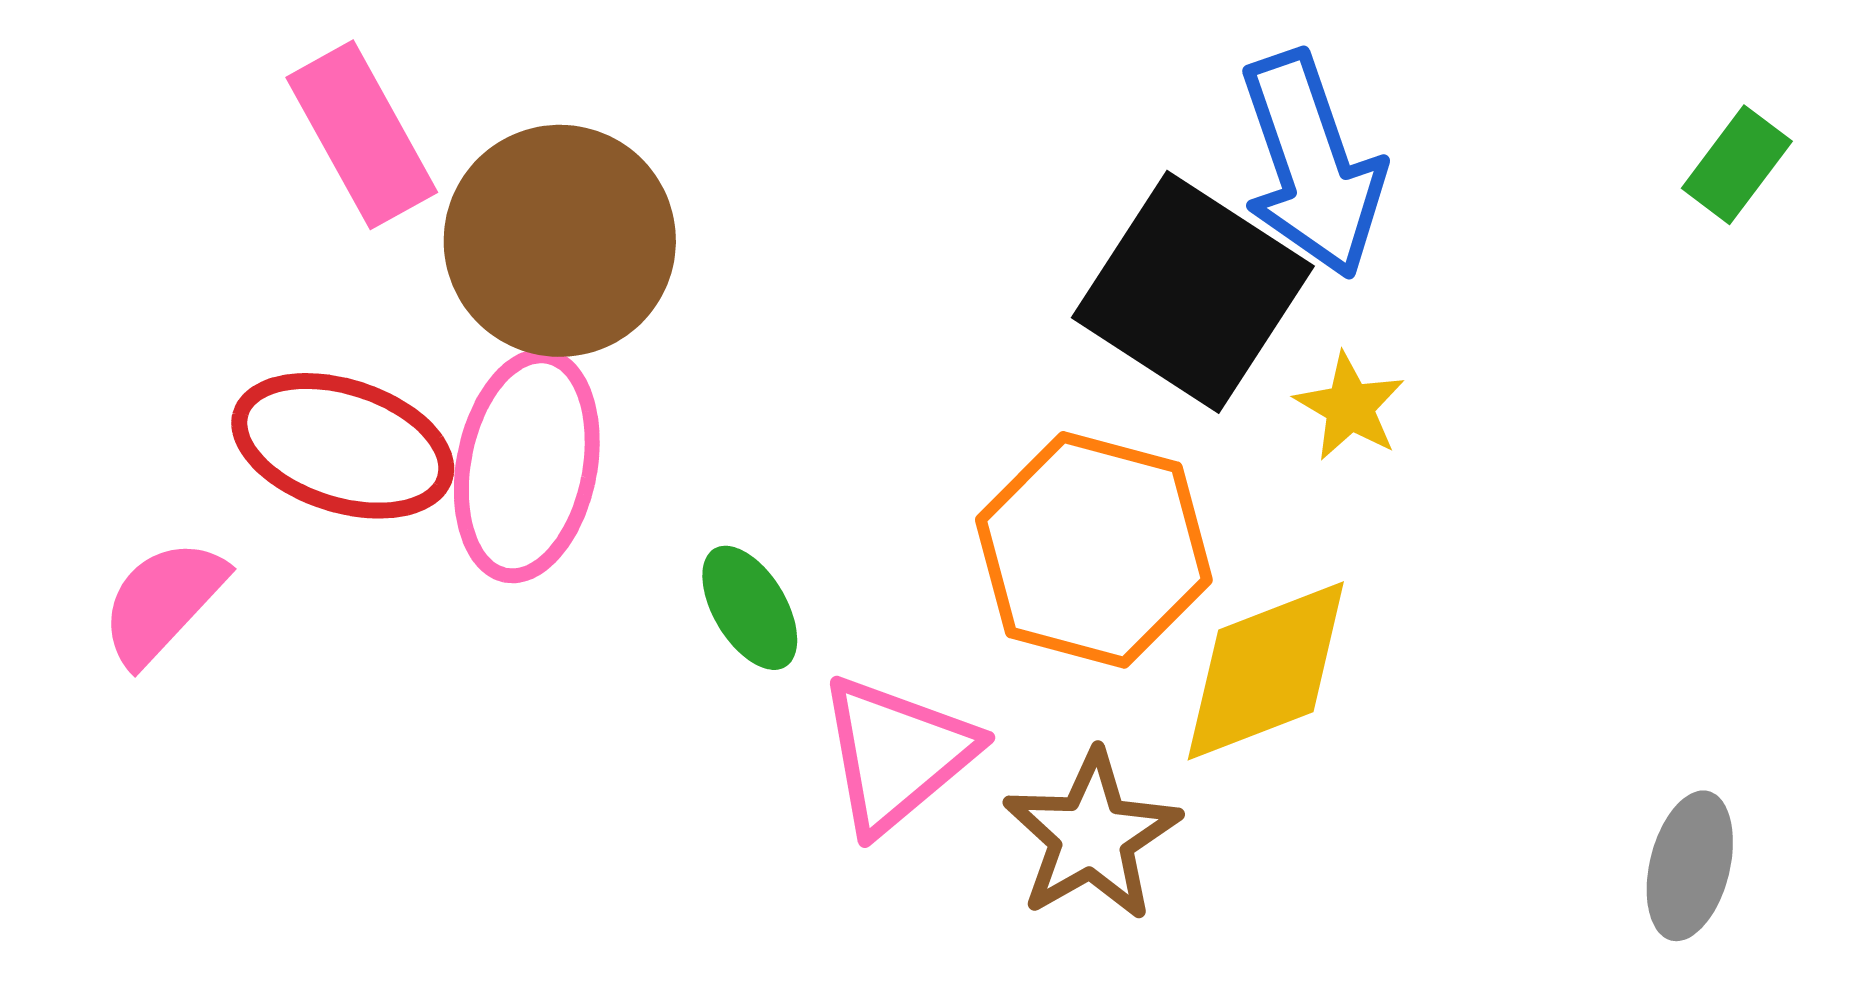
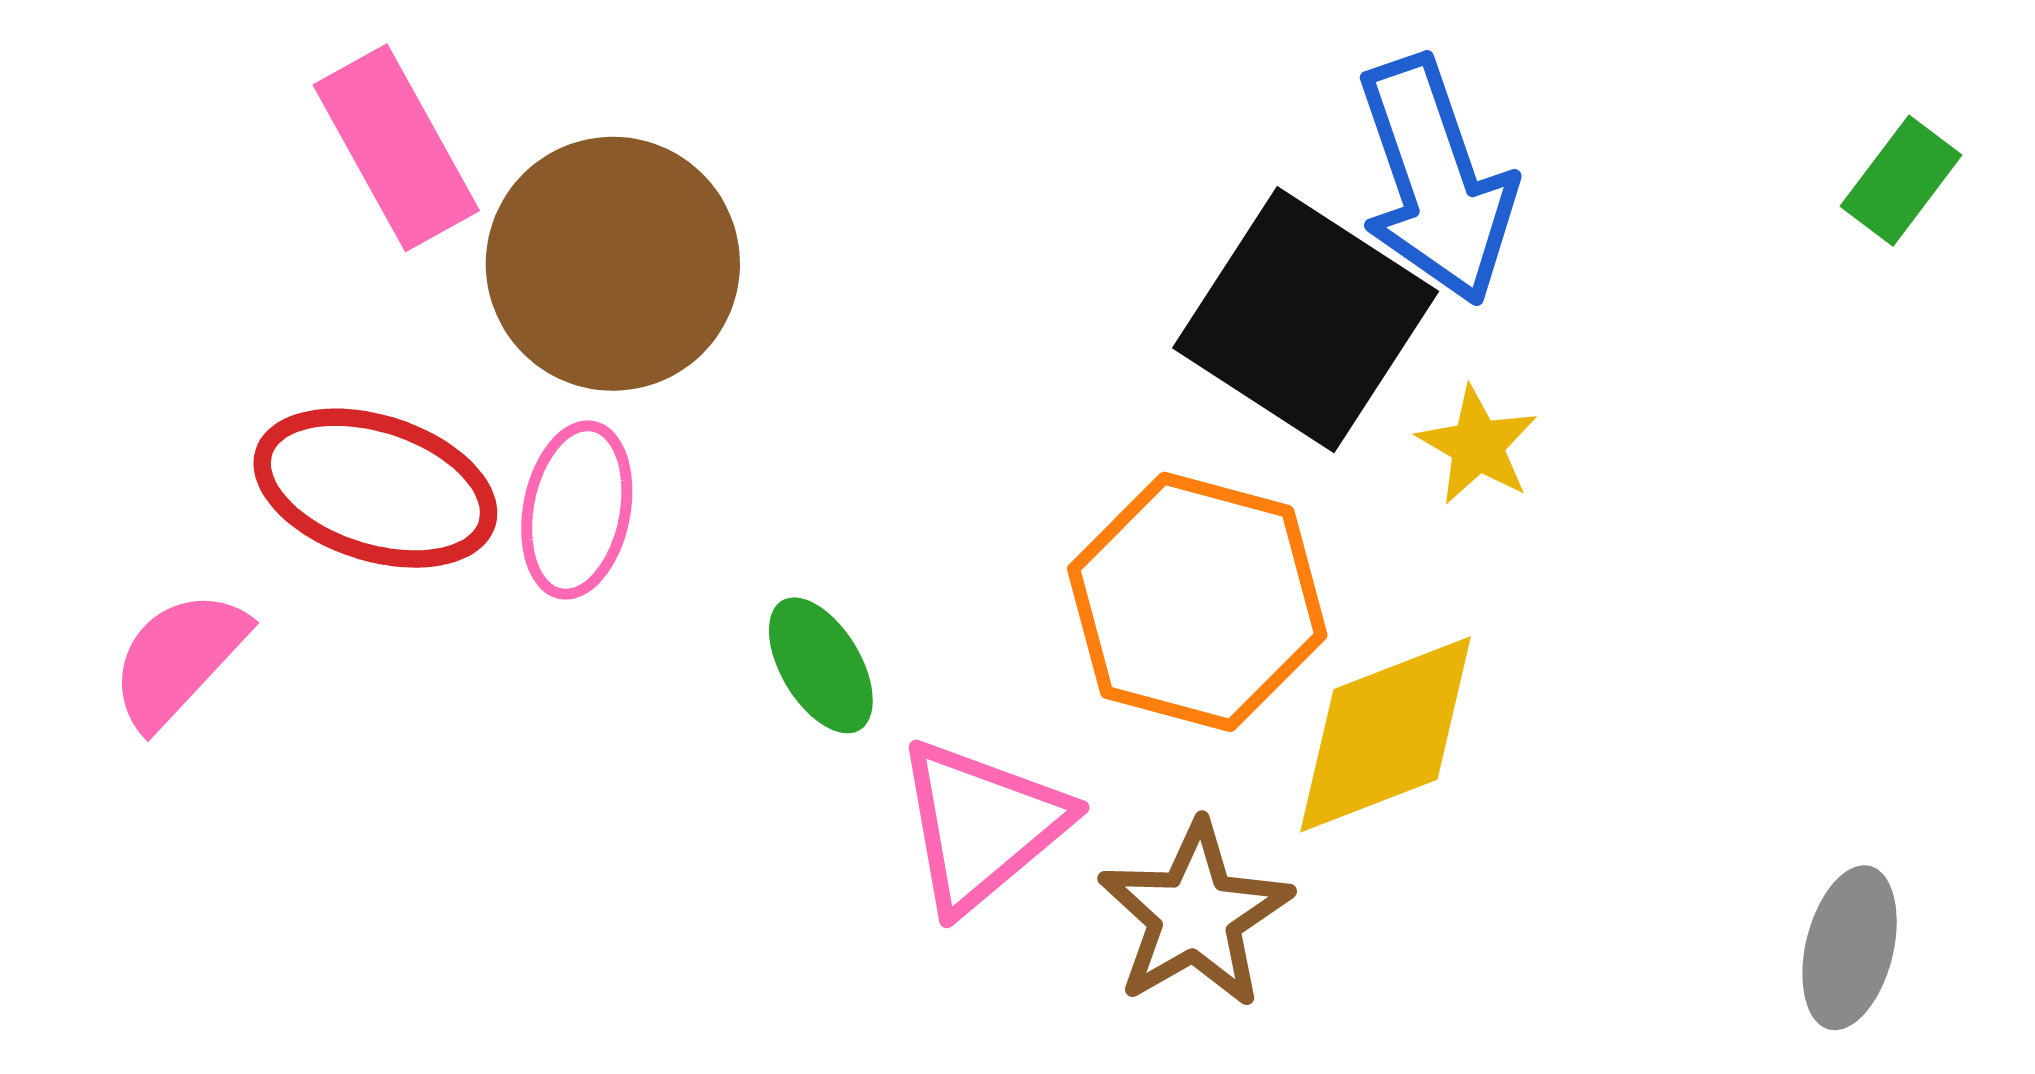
pink ellipse: (527, 466) -> (577, 510), size x0.7

